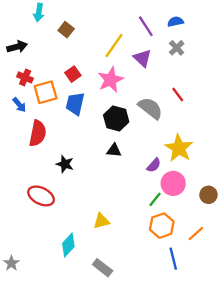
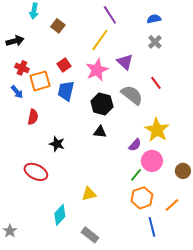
purple line: (146, 26) -> (110, 15), moved
purple triangle: (142, 58) -> (125, 62), moved
red semicircle: (38, 133) -> (33, 117), size x0.7

